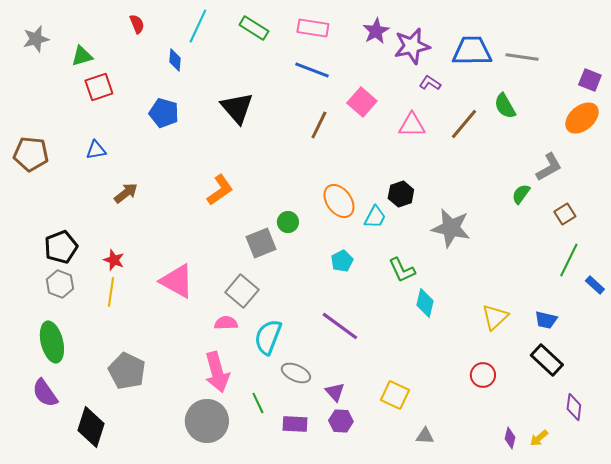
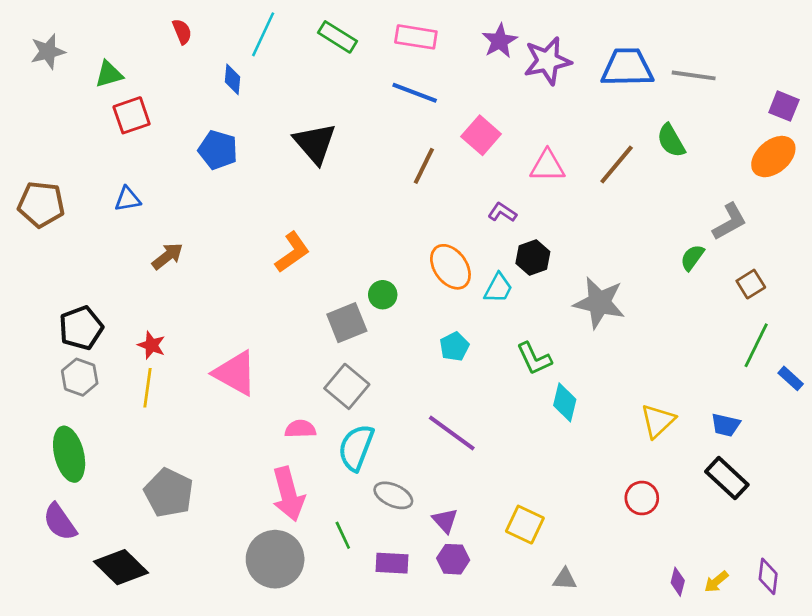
purple L-shape: (430, 83) -> (502, 212), moved
gray square: (242, 291) -> (347, 386), moved
purple diamond: (574, 407) -> (768, 576), moved
black diamond: (91, 427) -> (121, 567), turned -63

